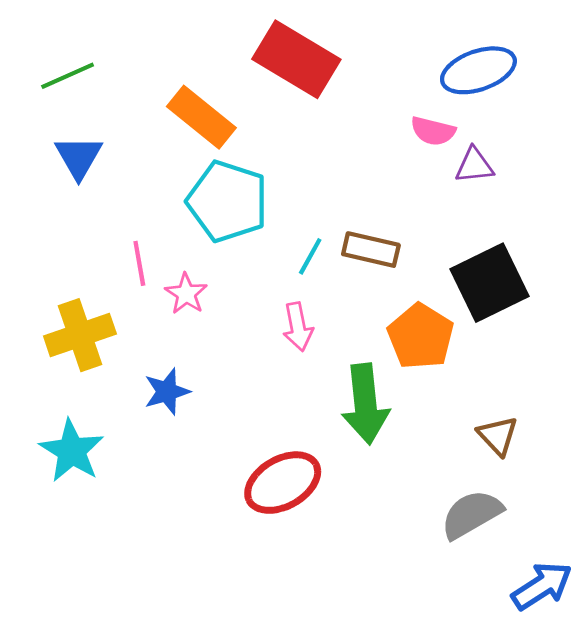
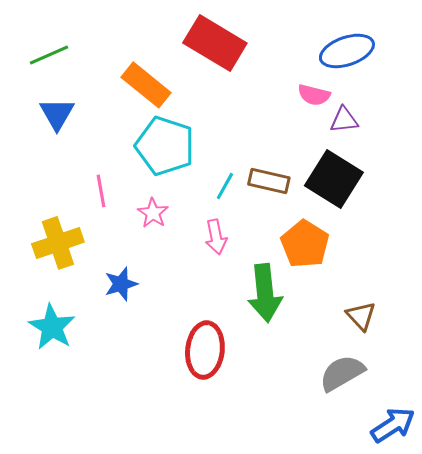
black square: (489, 283) -> (334, 179), moved, turned -32
pink star: (186, 294) -> (153, 213), moved
red ellipse: (283, 483) -> (205, 350), turned -54

